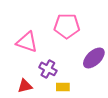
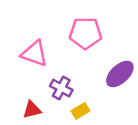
yellow rectangle: (63, 87) -> (80, 111), turned -32

